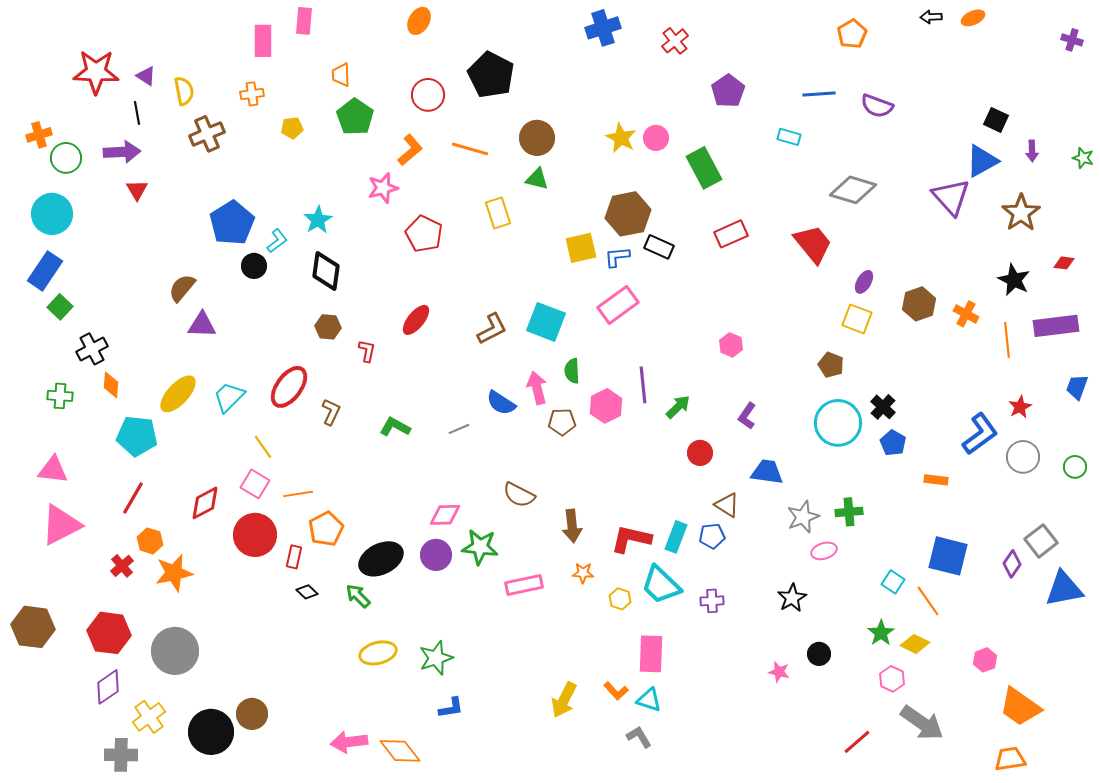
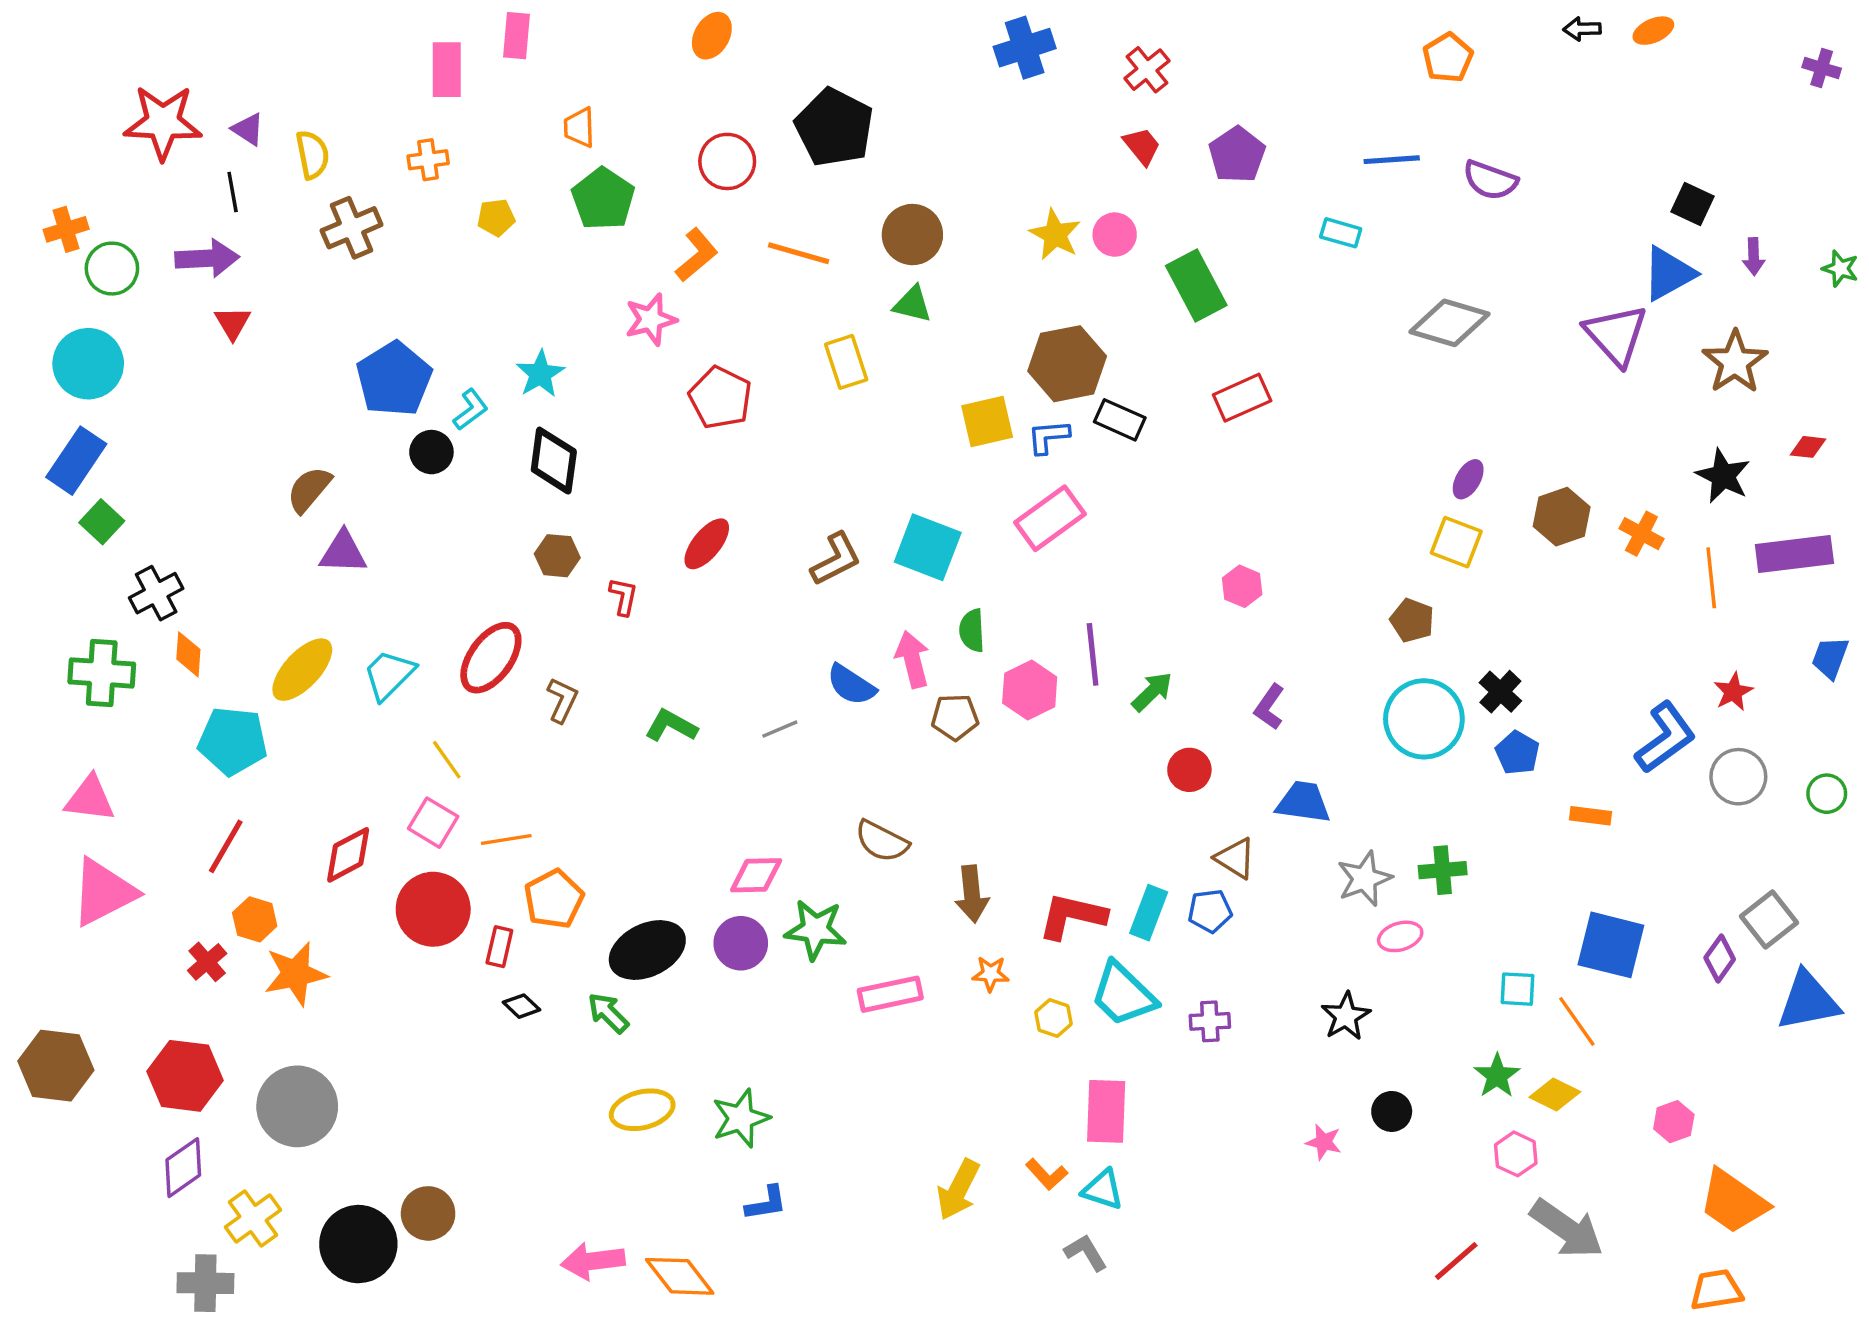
red trapezoid: (813, 244) -> (1142, 146), moved, size x0.6
green cross: (60, 396) -> (102, 673), size x1.5
cyan square: (893, 582) -> (1517, 989), turned -30

